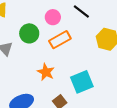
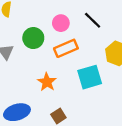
cyan square: (82, 82) -> (90, 77), moved

